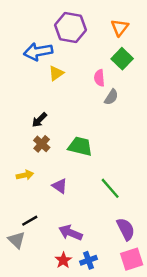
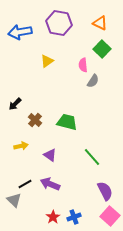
orange triangle: (120, 28) -> (100, 23), turned -42
blue arrow: (38, 52) -> (20, 32), moved
black arrow: (39, 120) -> (15, 104), moved
purple arrow: (71, 233) -> (50, 184), moved
pink square: (132, 259) -> (110, 216), turned -30

